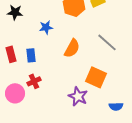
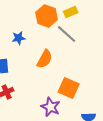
gray line: (107, 42) -> (67, 34), moved

